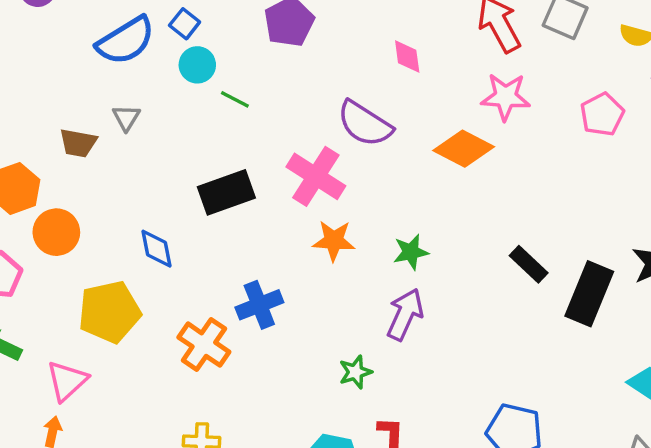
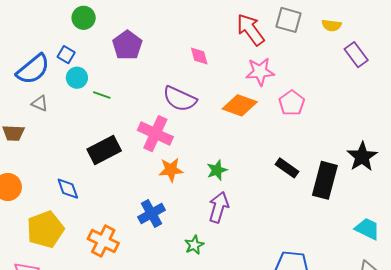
pink pentagon: (602, 114) -> (292, 103), moved
gray triangle: (126, 118) -> (40, 103), moved, turned -30
blue cross: (259, 305) -> (152, 214), moved

